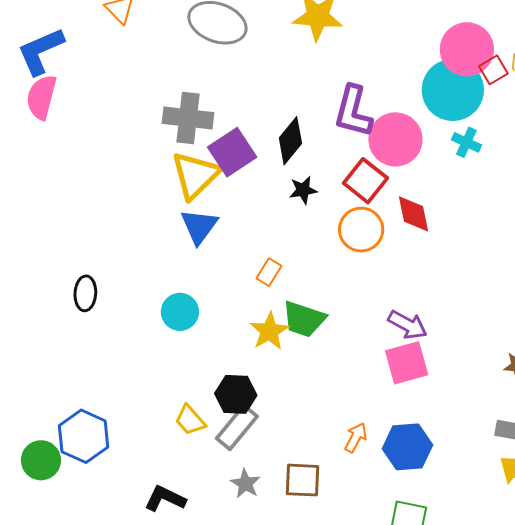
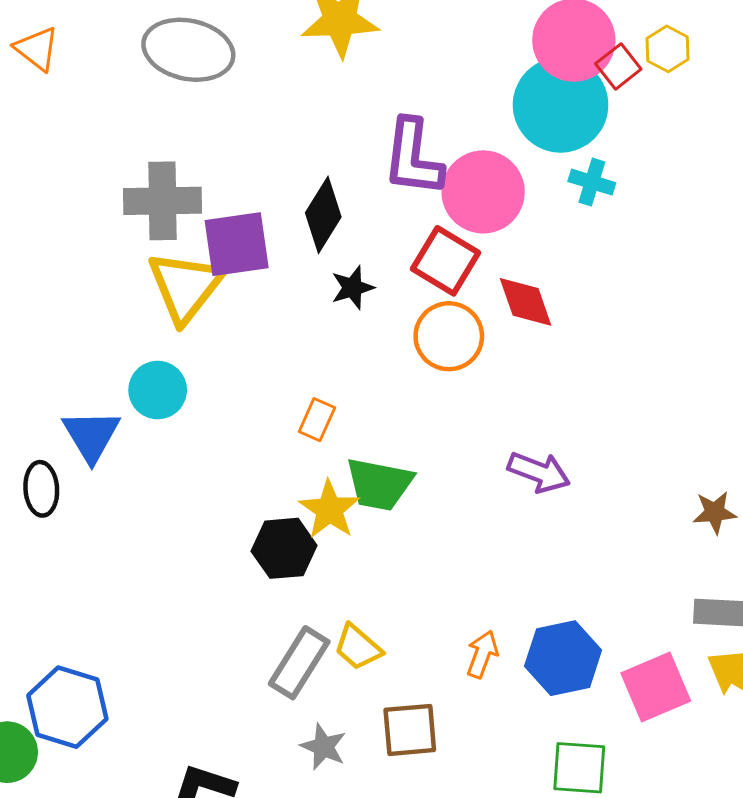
purple square: (232, 152) -> (237, 244), turned 33
blue triangle: (199, 226) -> (91, 436), moved
cyan circle: (180, 312) -> (158, 390), moved
pink square: (407, 363) -> (656, 687), moved
black hexagon: (236, 394) -> (284, 548), moved
yellow trapezoid: (190, 420) -> (358, 647), moved

